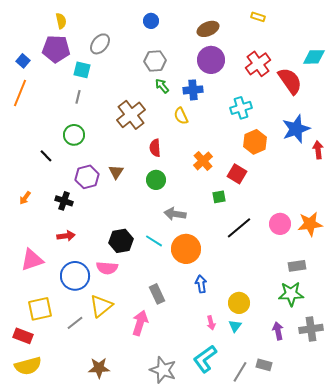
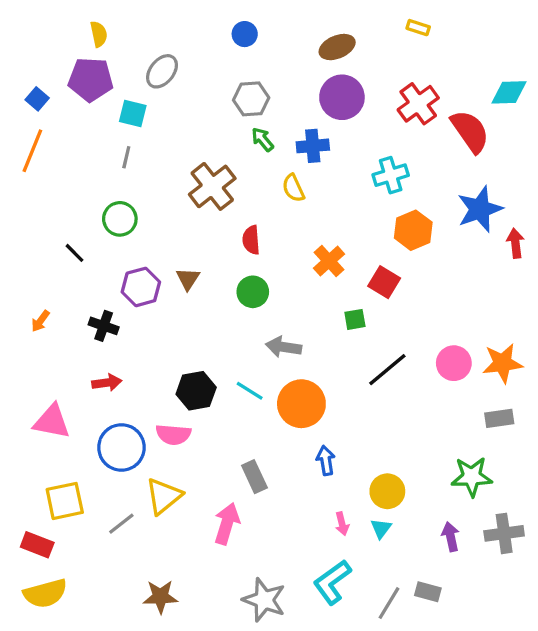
pink triangle: (32, 260) -> (52, 422), turned 30
gray rectangle: (297, 266) -> (499, 418), moved

